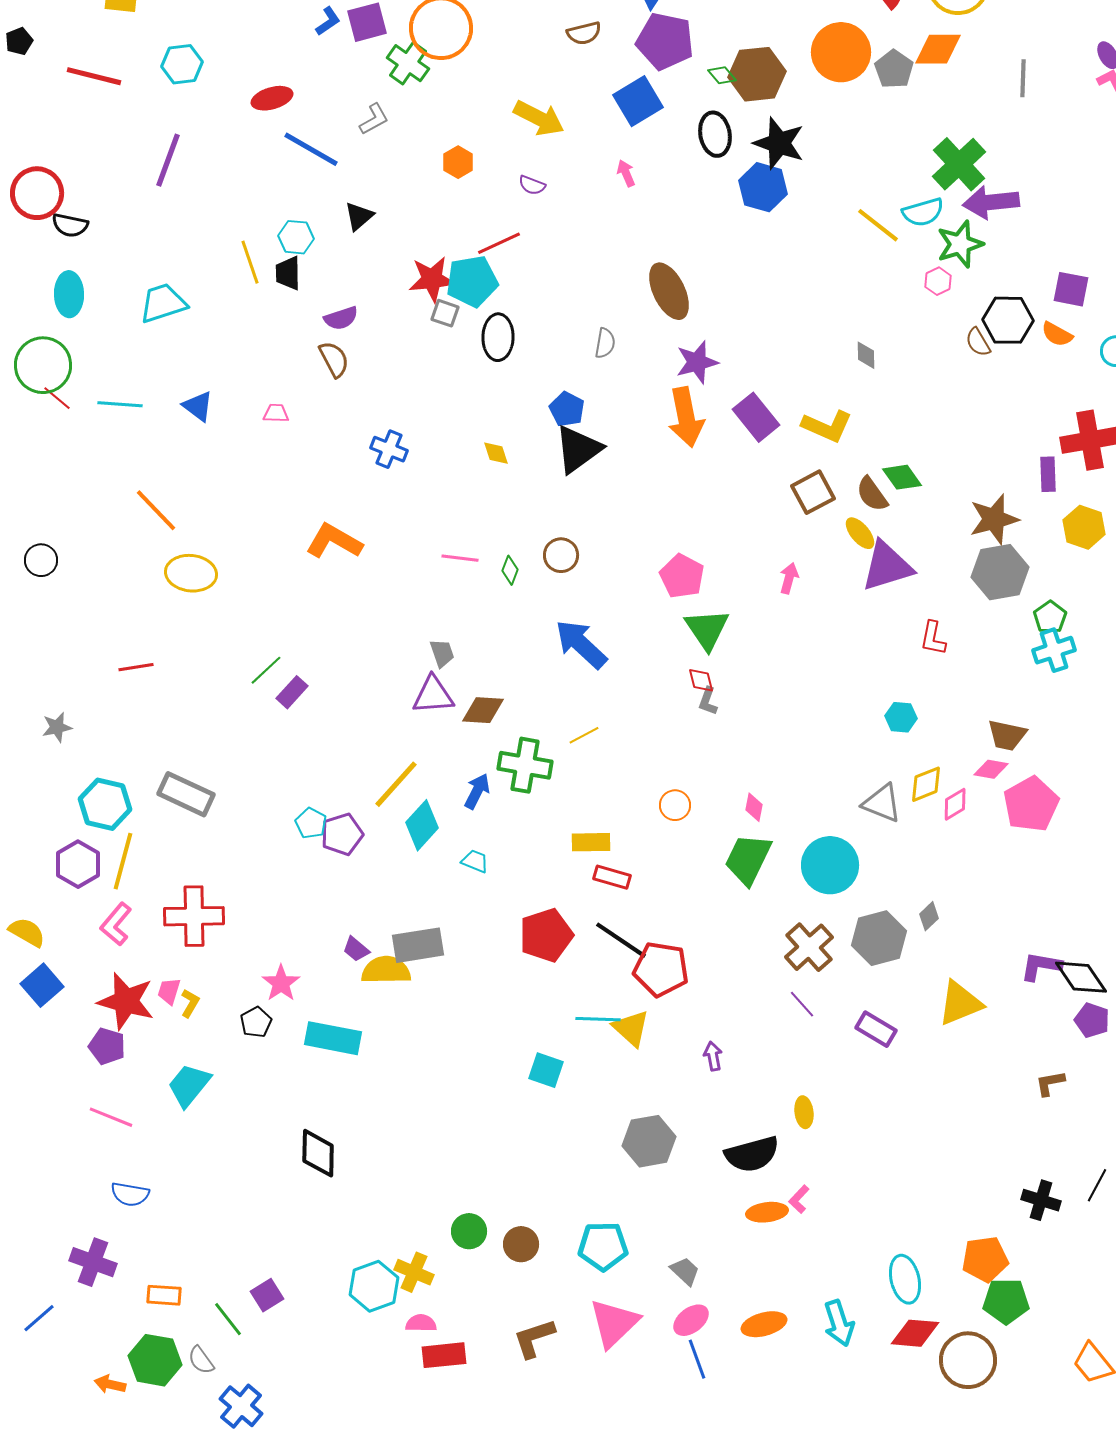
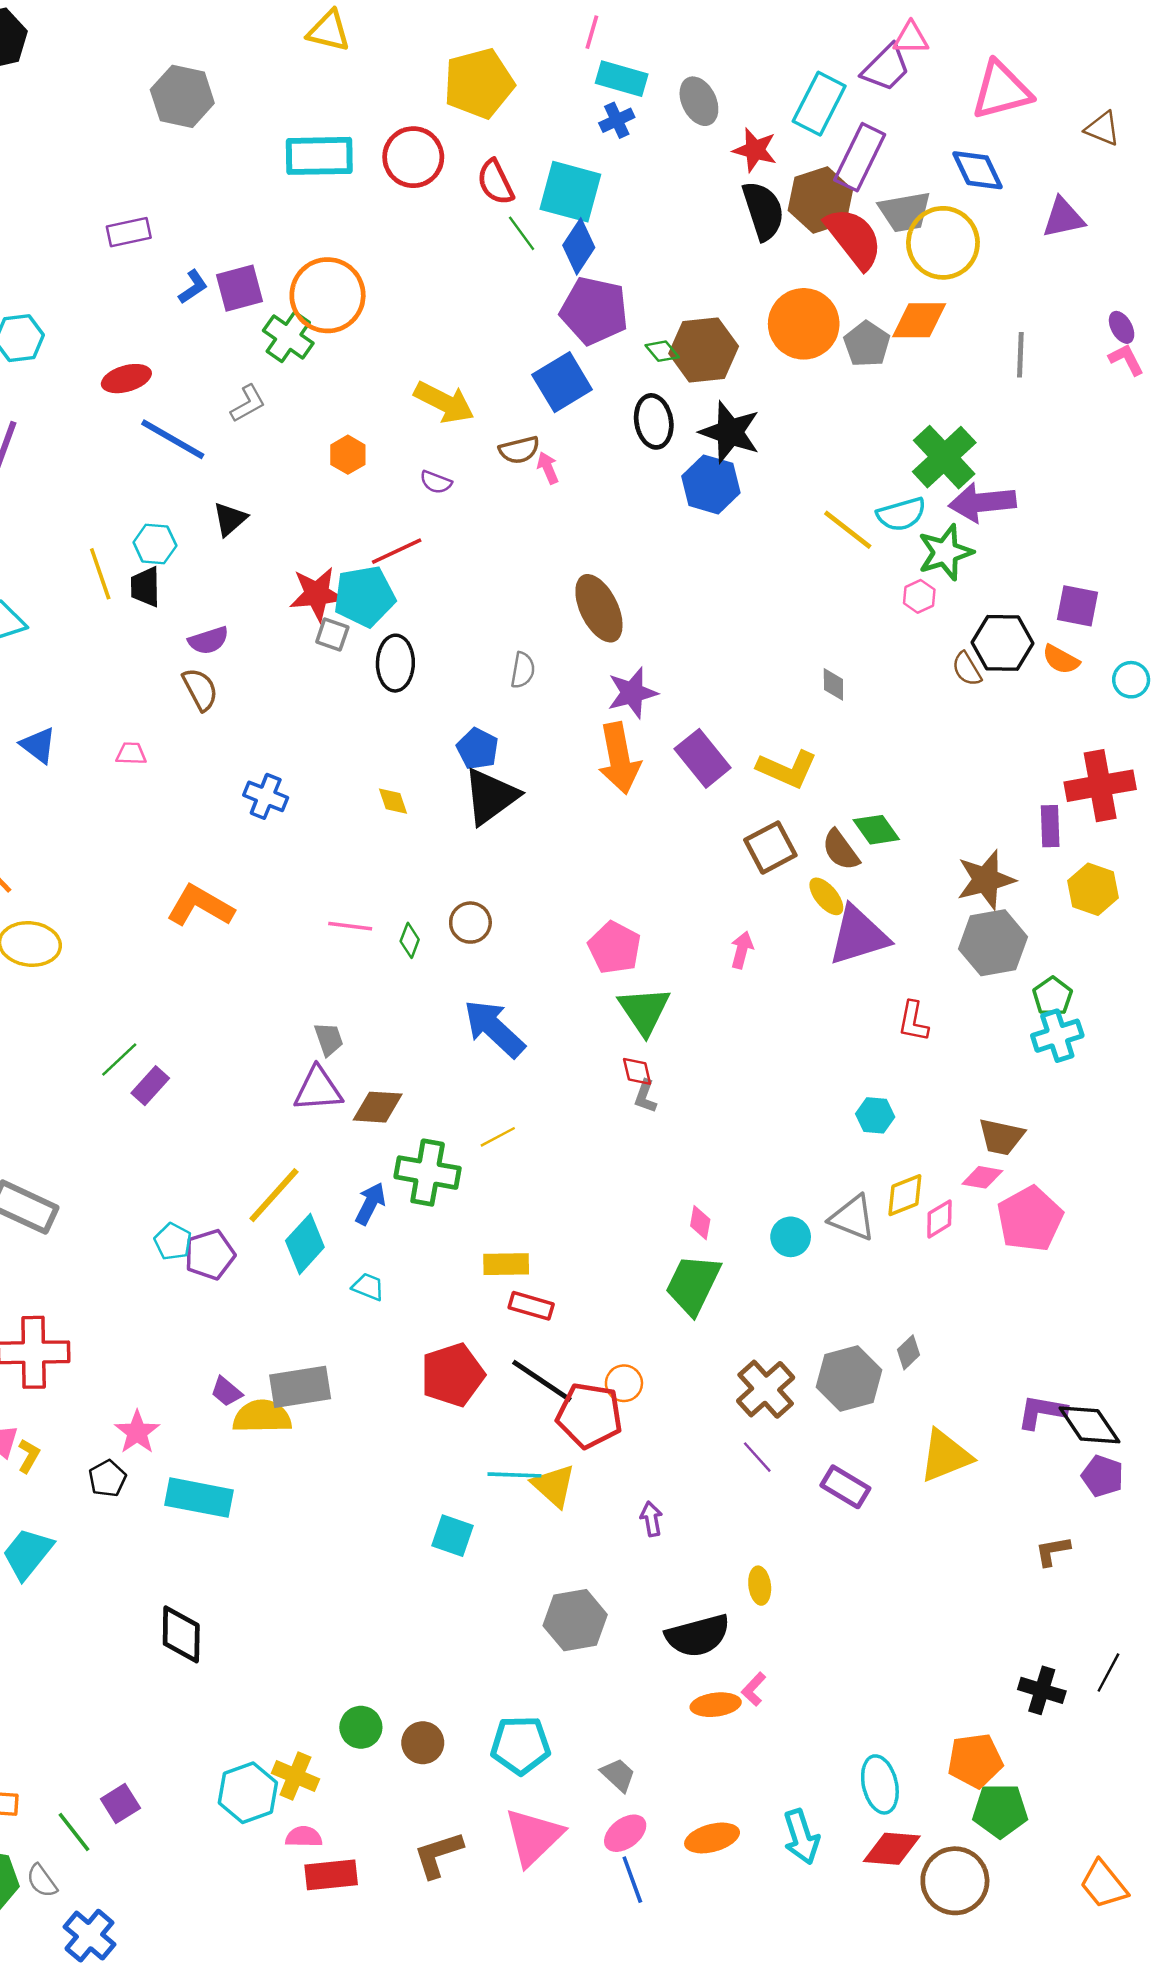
brown semicircle: (584, 33) -> (519, 450), moved
orange circle: (675, 805) -> (624, 1383), moved
cyan circle: (830, 865) -> (791, 1237), moved, size x0.6

